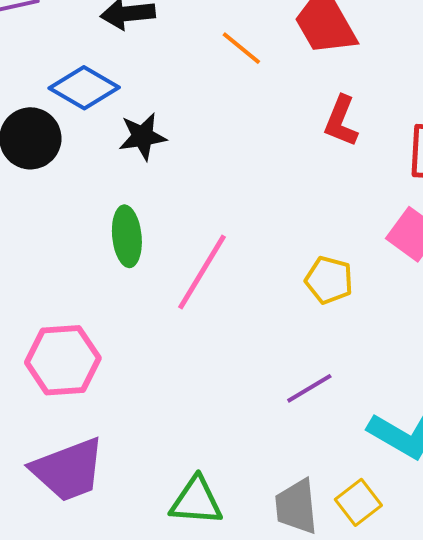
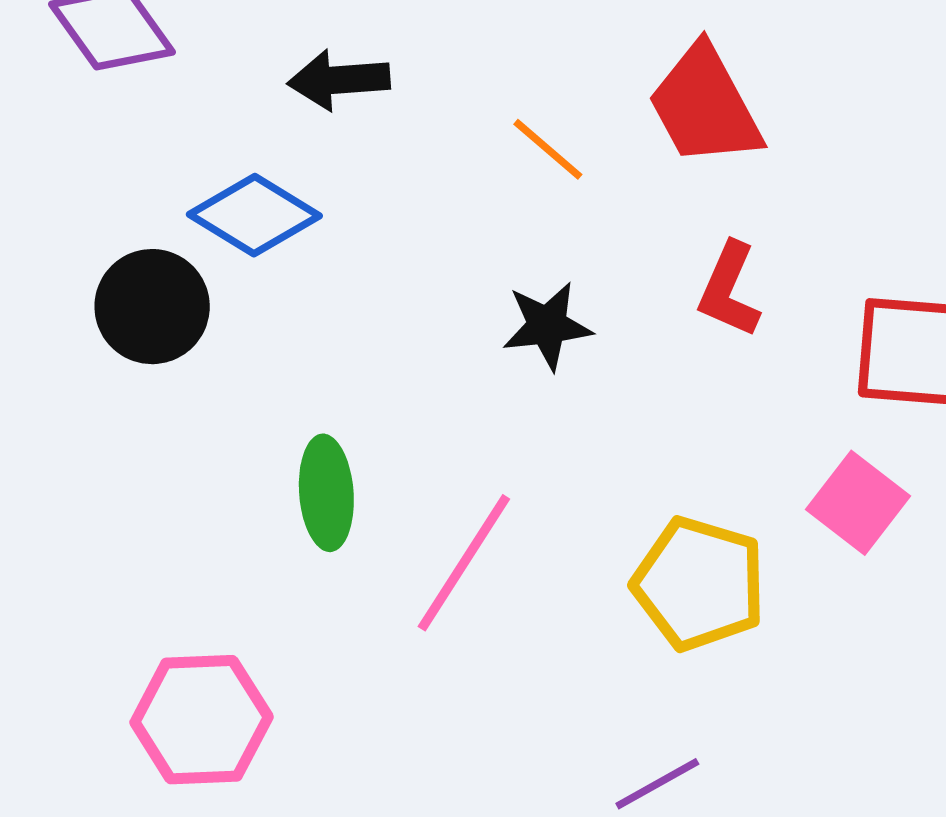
black star: (143, 136) -> (547, 326), moved
yellow pentagon: (329, 280) -> (699, 584), size x1.5

